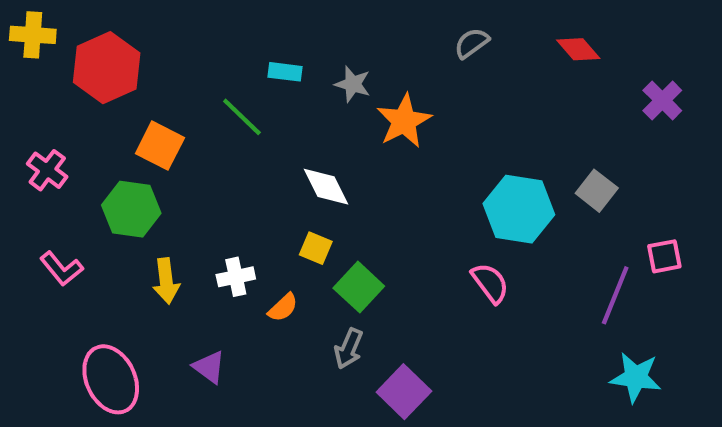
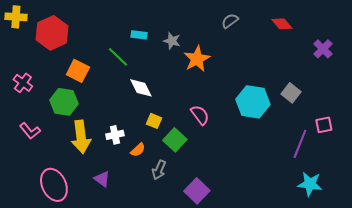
white diamond: (326, 187) -> (141, 88), moved
yellow arrow: (166, 281) -> (81, 137), size x1.5
pink semicircle: (490, 283) -> (200, 115), moved
gray arrow: (349, 349) -> (159, 170), moved

